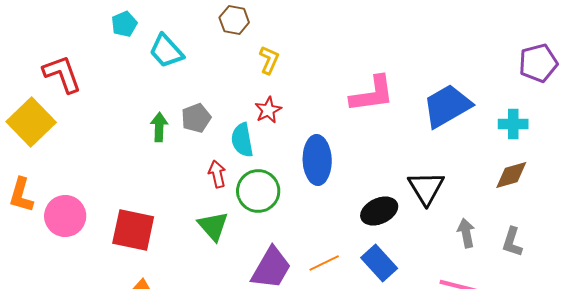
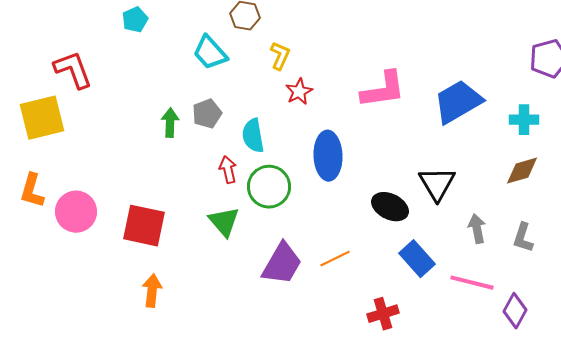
cyan trapezoid: (166, 51) -> (210, 53), moved
red star: (268, 110) -> (299, 92), moved
yellow square: (31, 122) -> (42, 118), turned 30
black ellipse: (379, 211) -> (390, 207), turned 51
blue rectangle: (379, 263) -> (417, 259), moved

